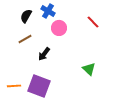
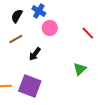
red line: (93, 22) -> (88, 33), moved
green triangle: (89, 69) -> (80, 69), turned 32

